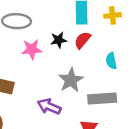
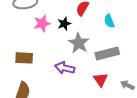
black star: (59, 40) -> (64, 24), moved

